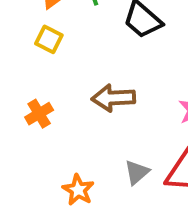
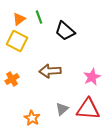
yellow square: (49, 39) -> (17, 41), size x1.5

